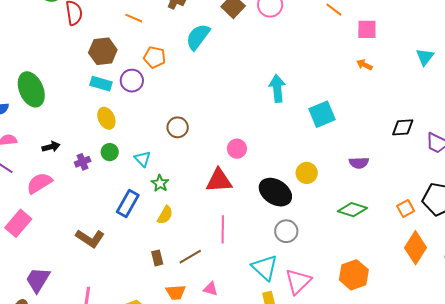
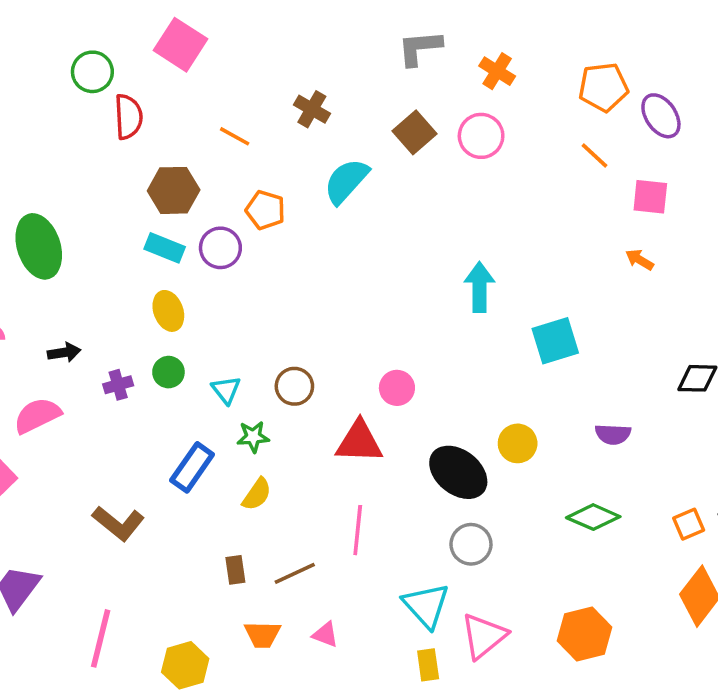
brown circle: (178, 127) -> (294, 386), moved
green star: (160, 183) -> (253, 437), turned 30

